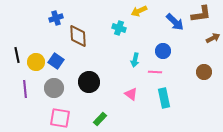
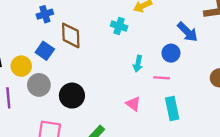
blue arrow: (175, 22) -> (187, 32), moved
blue square: (56, 61) -> (45, 51), moved
black circle: (89, 82) -> (72, 96), moved
gray circle: (54, 88) -> (39, 85), moved

